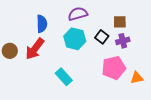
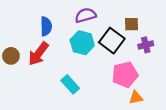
black square: (102, 37) -> (112, 41), size x1.6
purple cross: (123, 41) -> (146, 45), moved
orange triangle: (137, 78) -> (136, 98), moved

